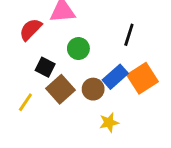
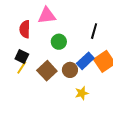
red semicircle: (31, 29) -> (25, 29), turned -42
black square: (45, 67) -> (22, 57), moved
yellow line: (25, 102) -> (22, 68), moved

